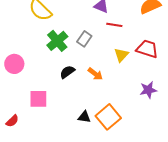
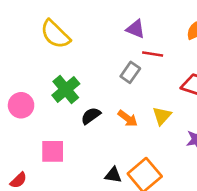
gray rectangle: (84, 39) -> (130, 72), moved
green cross: (57, 41) -> (66, 89), moved
yellow triangle: (121, 55) -> (162, 116), moved

